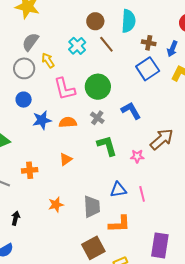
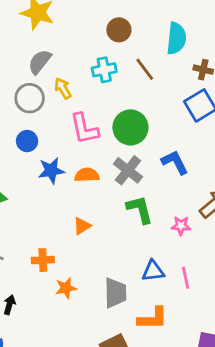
brown circle: (95, 21) -> (119, 30), moved
cyan cross: (77, 46) -> (104, 70), turned 30
gray cross: (97, 118) -> (128, 170), size x1.5
orange cross: (30, 170) -> (43, 260), moved

